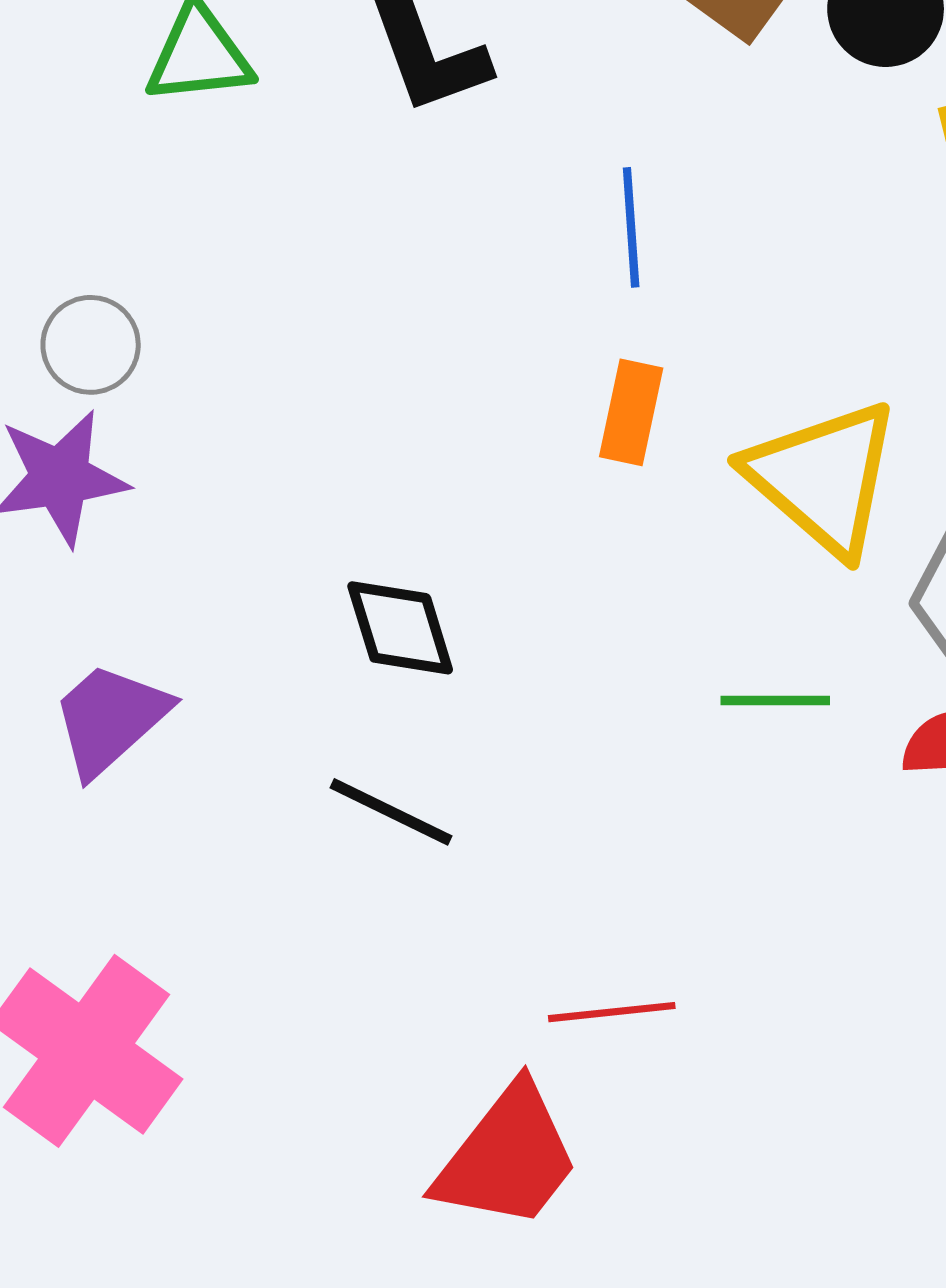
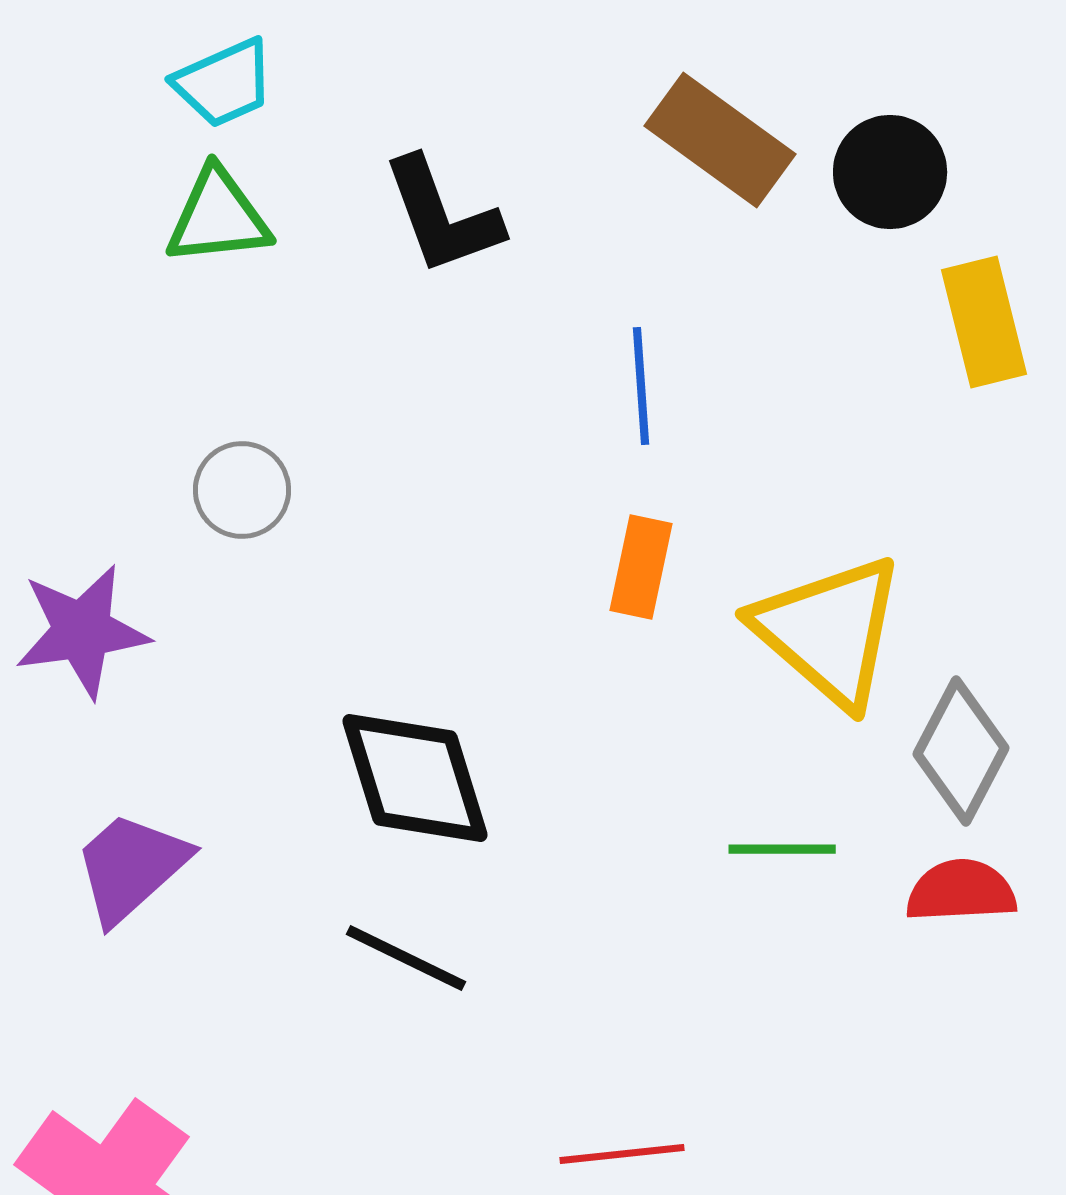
gray circle: (91, 345) -> (242, 490), moved
black diamond: (400, 628) -> (415, 778), size x1.4

